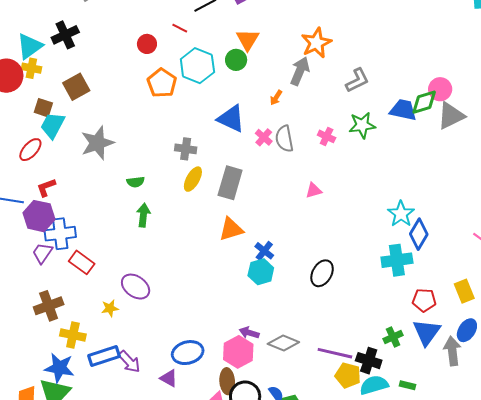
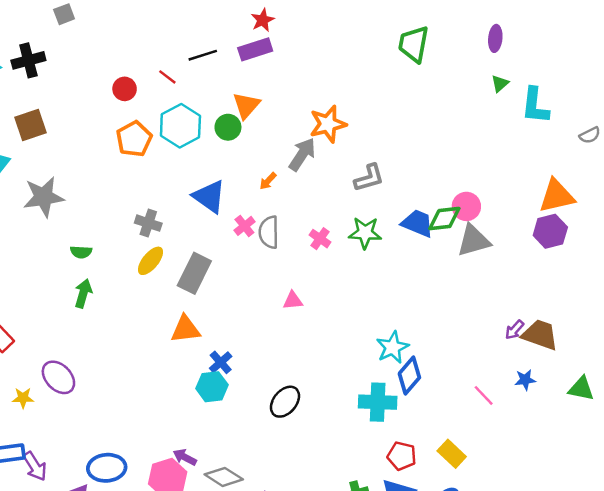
yellow rectangle: (464, 291) -> (452, 454), turned -35

